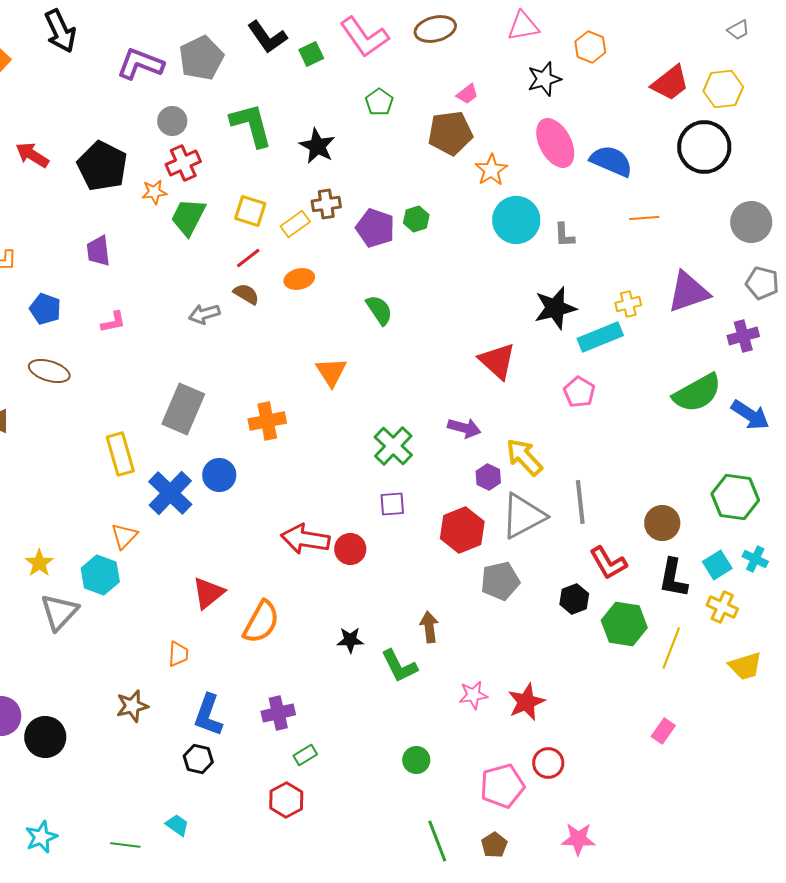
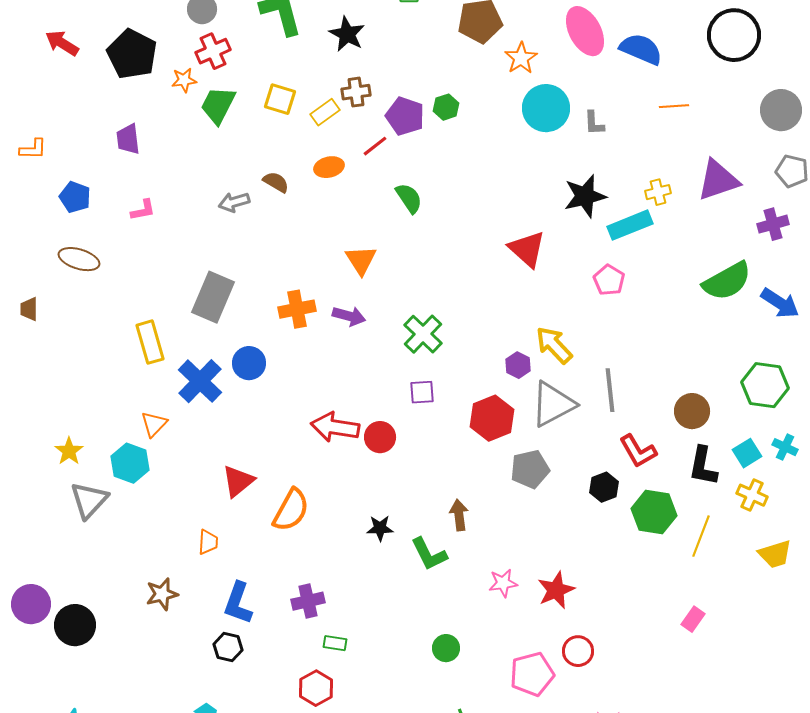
red line: (248, 258) -> (375, 146), moved
purple arrow: (464, 428) -> (349, 316), moved
green rectangle: (305, 755) -> (335, 643), turned 40

